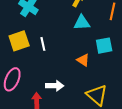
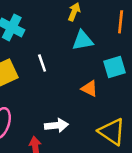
white line: (43, 44) -> (42, 63), moved

